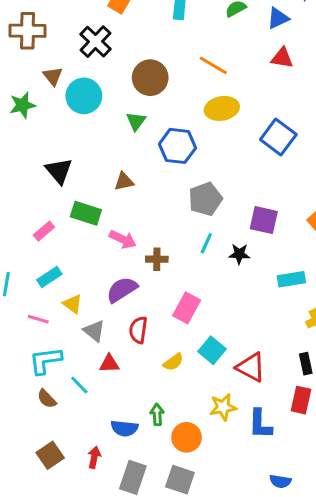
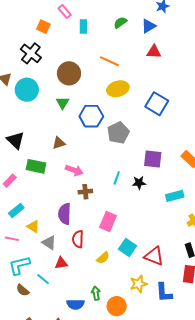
gray pentagon: (205, 199) -> (118, 133), moved
pink arrow: (123, 239) -> (74, 170), moved
purple semicircle: (122, 290) -> (65, 214), turned -50

